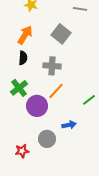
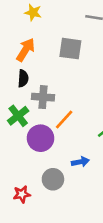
gray square: (61, 34) -> (70, 49), turned -30
gray cross: (52, 66) -> (43, 97), moved

